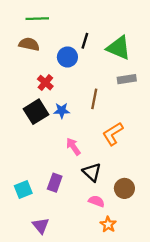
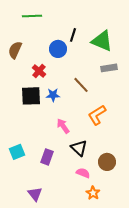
brown semicircle: (29, 44) -> (15, 50), moved, turned -78
brown line: (94, 99) -> (81, 85), turned -54
black square: (36, 112) -> (31, 96), turned 30
cyan square: (23, 190) -> (17, 152), moved

